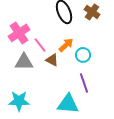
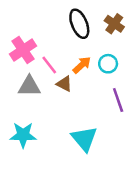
cyan circle: (83, 55) -> (108, 64), moved
purple line: (84, 83) -> (118, 100), moved
cyan triangle: (68, 104) -> (84, 139), turned 45

